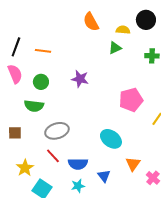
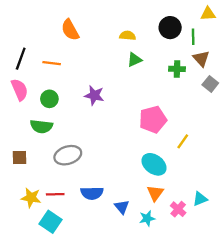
orange semicircle: (91, 22) -> (70, 30), moved
yellow semicircle: (123, 30) -> (128, 36), moved
cyan ellipse: (111, 139) -> (154, 164), moved
red line: (53, 156) -> (55, 194), moved, turned -49
yellow star: (25, 168) -> (31, 198), turned -30
cyan star: (78, 186) -> (147, 218), moved

